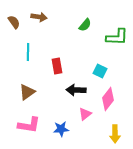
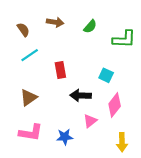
brown arrow: (39, 17) -> (55, 22), moved
brown semicircle: (14, 22) -> (23, 30), moved
cyan line: (28, 52) -> (30, 55), turned 54

